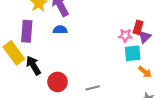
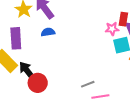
red circle: (57, 82) -> (38, 83), moved

